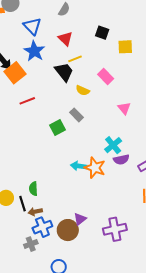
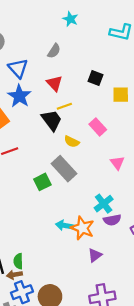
gray rectangle: (77, 115) -> (64, 169), size x1.6
green semicircle: (33, 189) -> (18, 261), moved
purple triangle: (80, 219) -> (95, 255), moved

